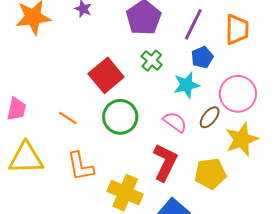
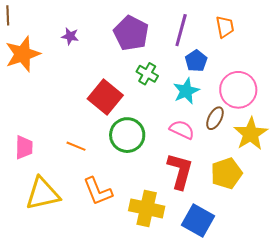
orange trapezoid: (237, 29) -> (225, 27), size x0.7

